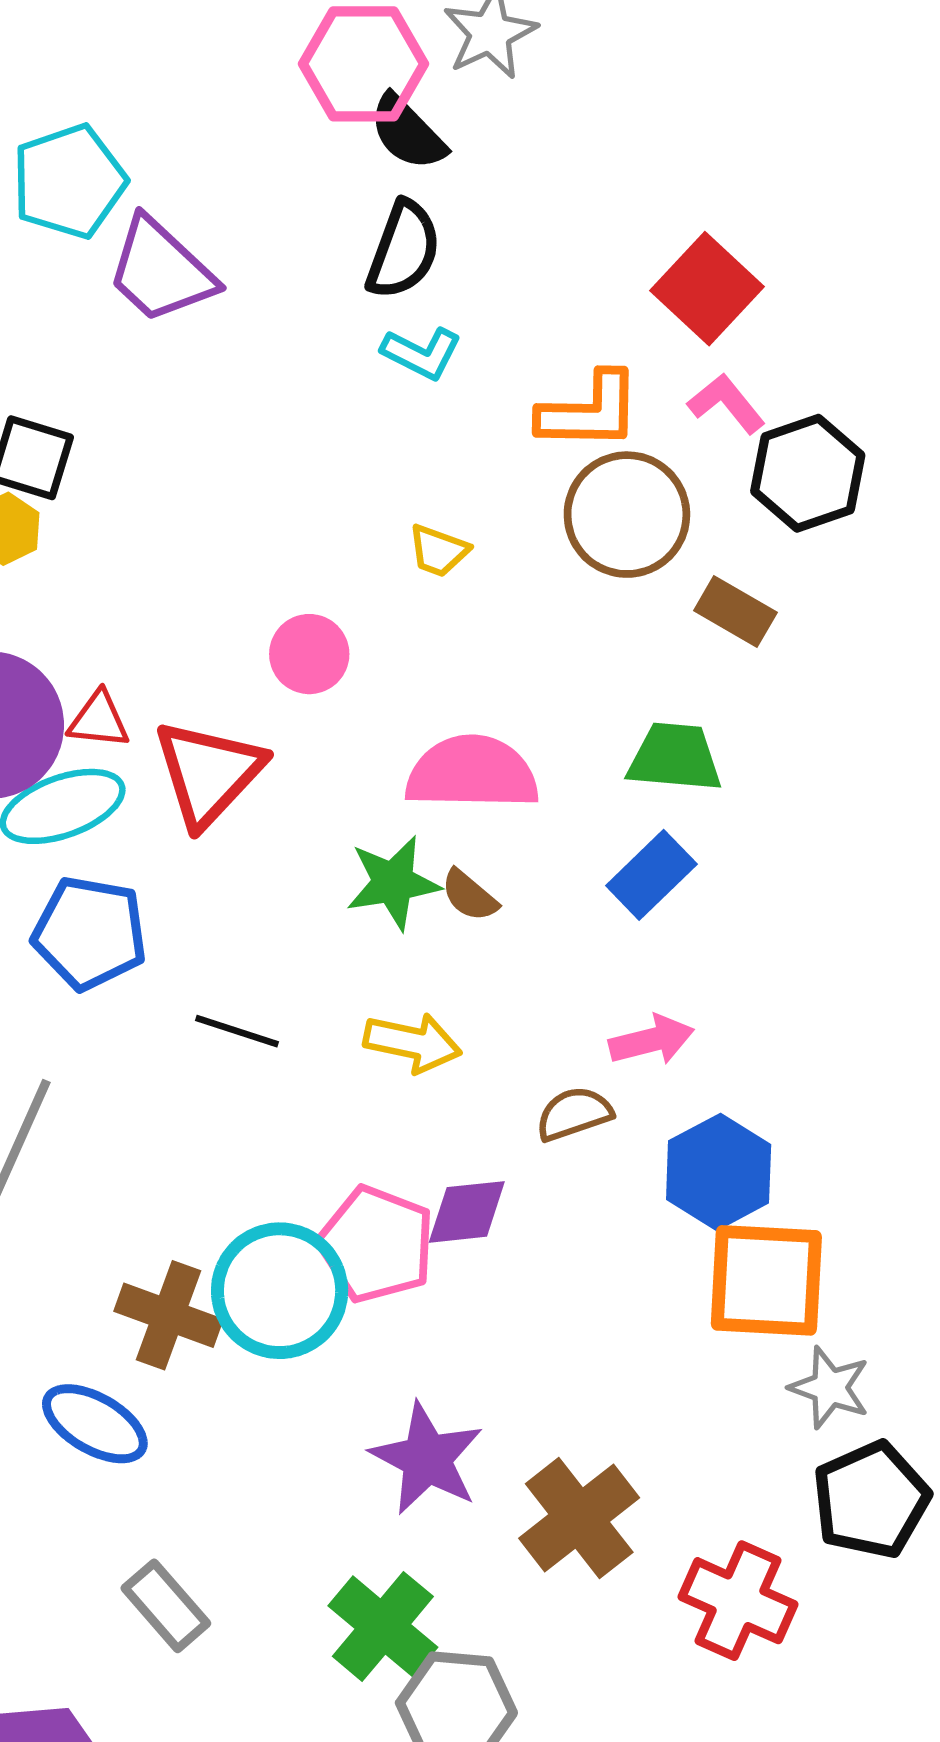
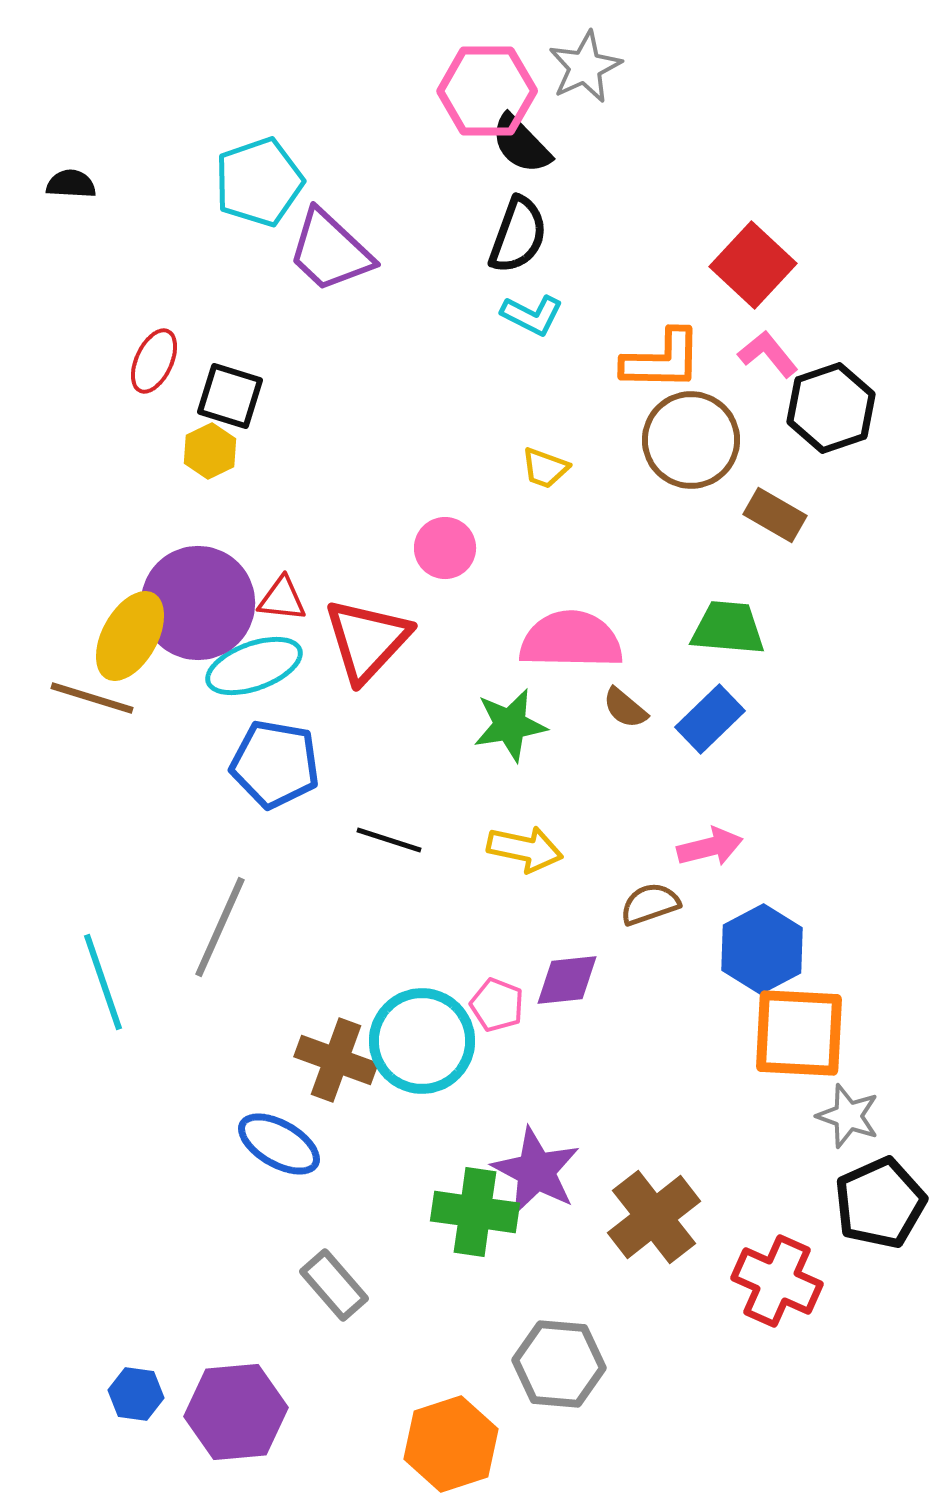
brown semicircle: (469, 896) -> (625, 708), moved
pink pentagon: (376, 1244) -> (497, 1005), size x0.6
green cross: (383, 1626) -> (475, 1212), moved, turned -32

